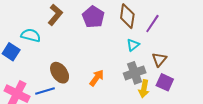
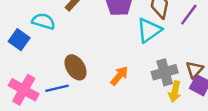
cyan triangle: (133, 45) -> (149, 30), moved, size x1.6
brown triangle: (159, 59) -> (194, 70), moved

